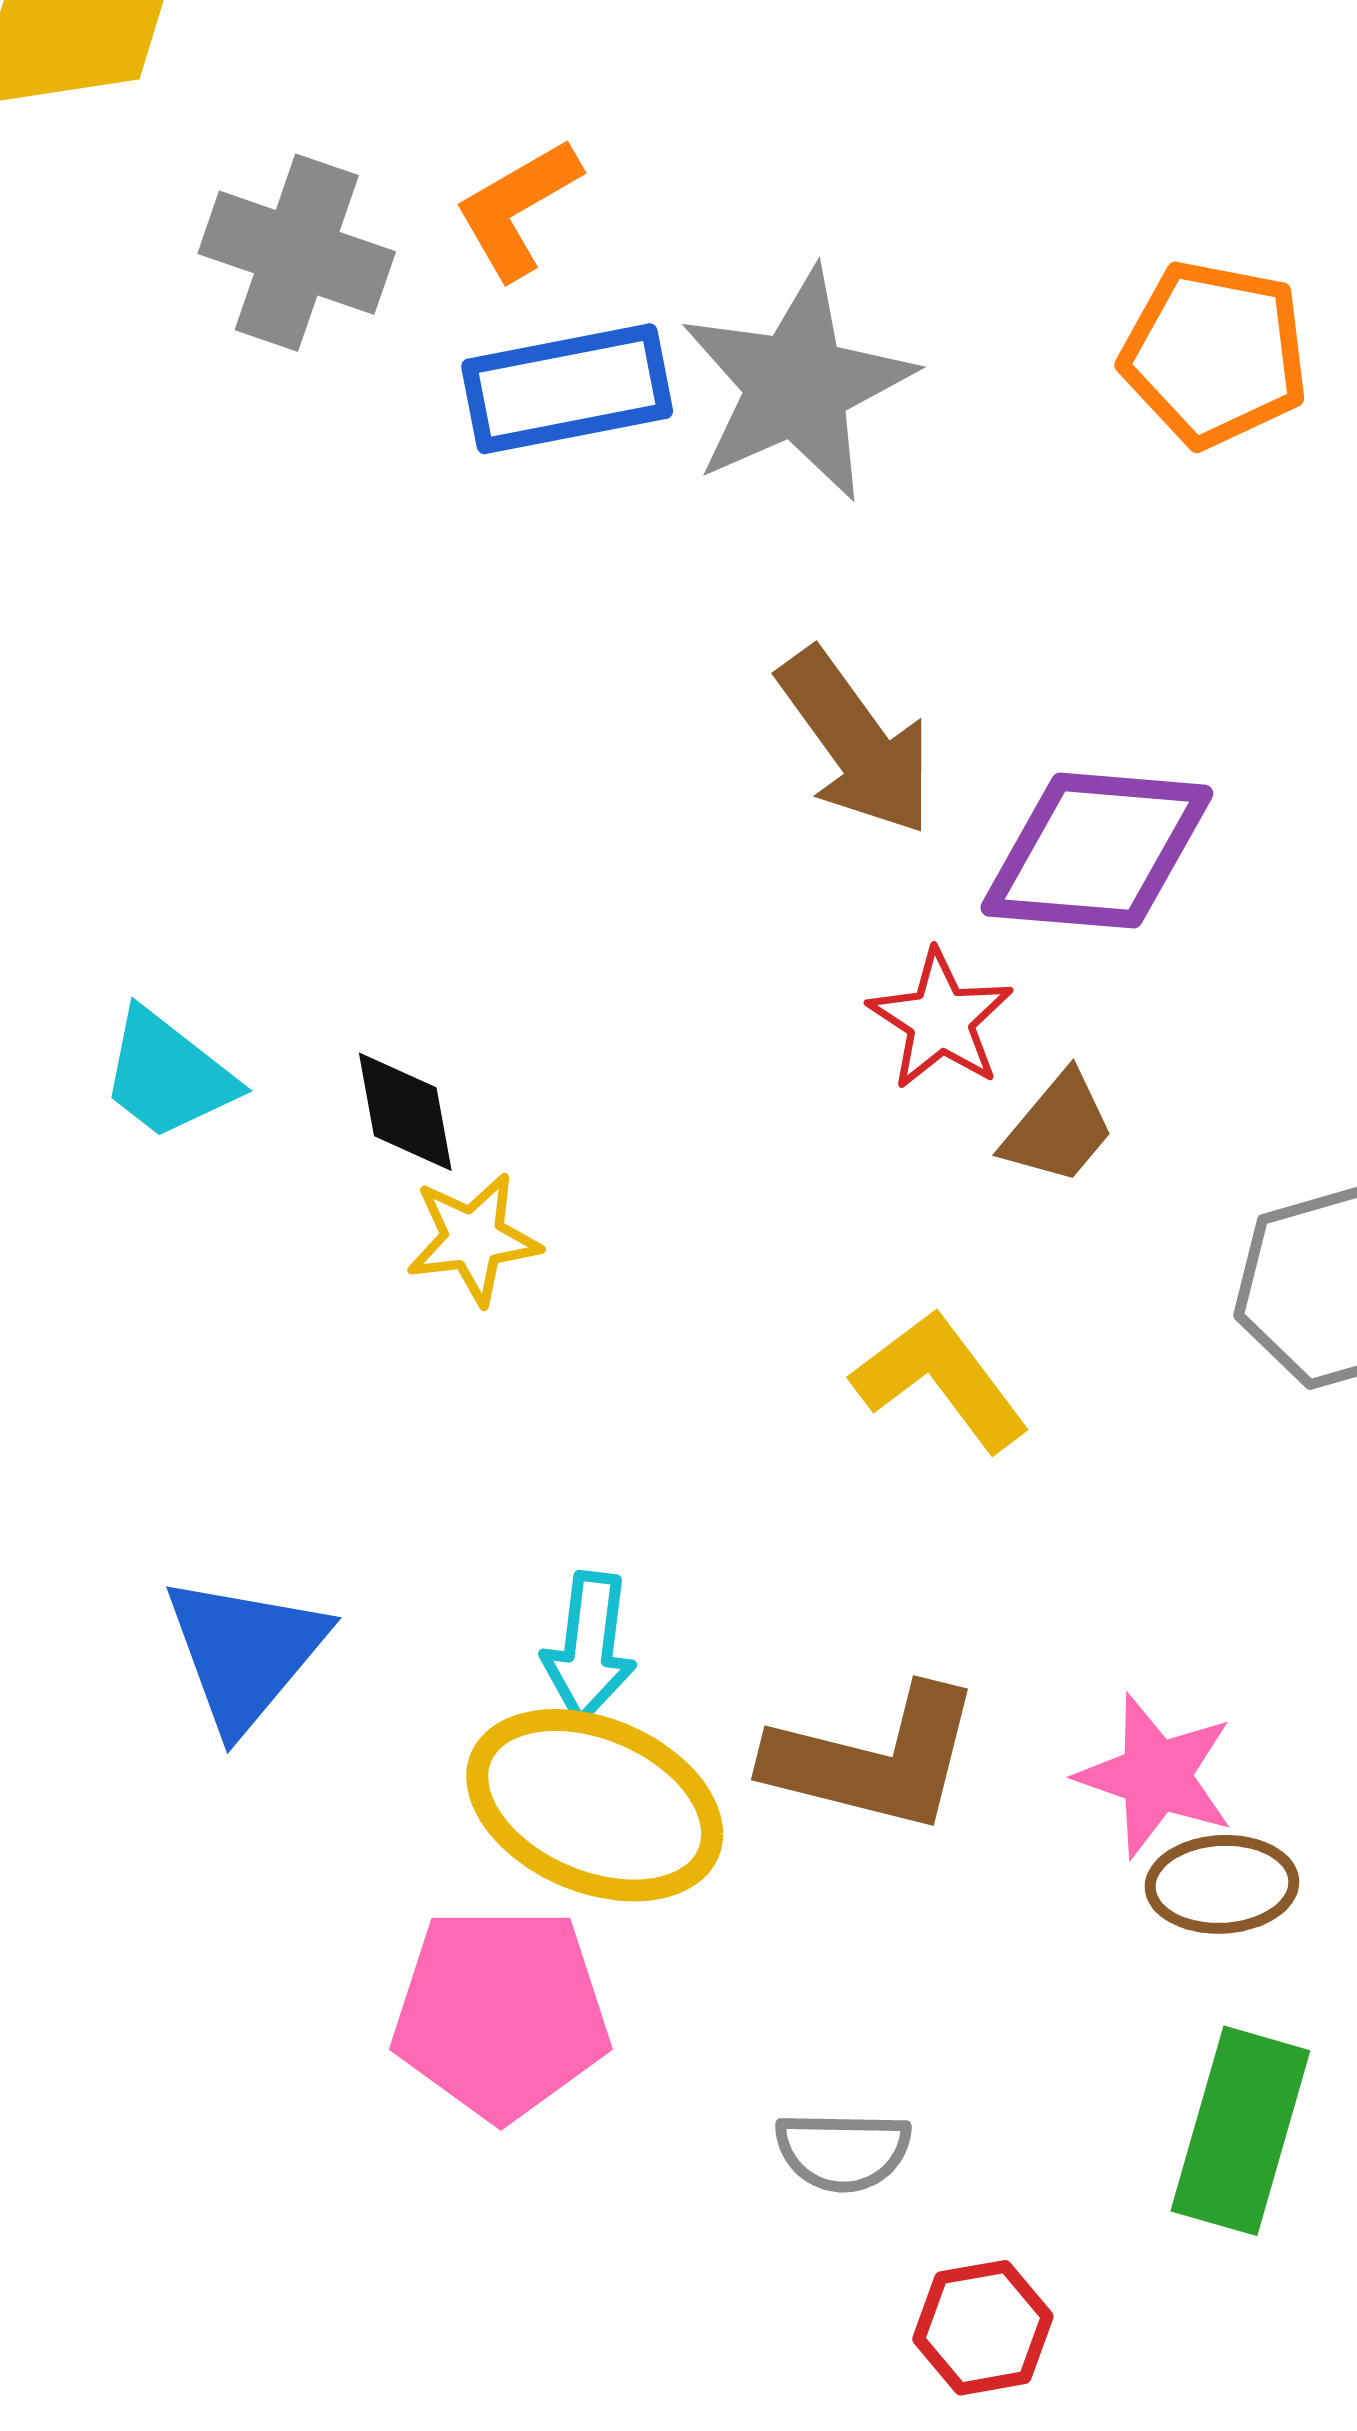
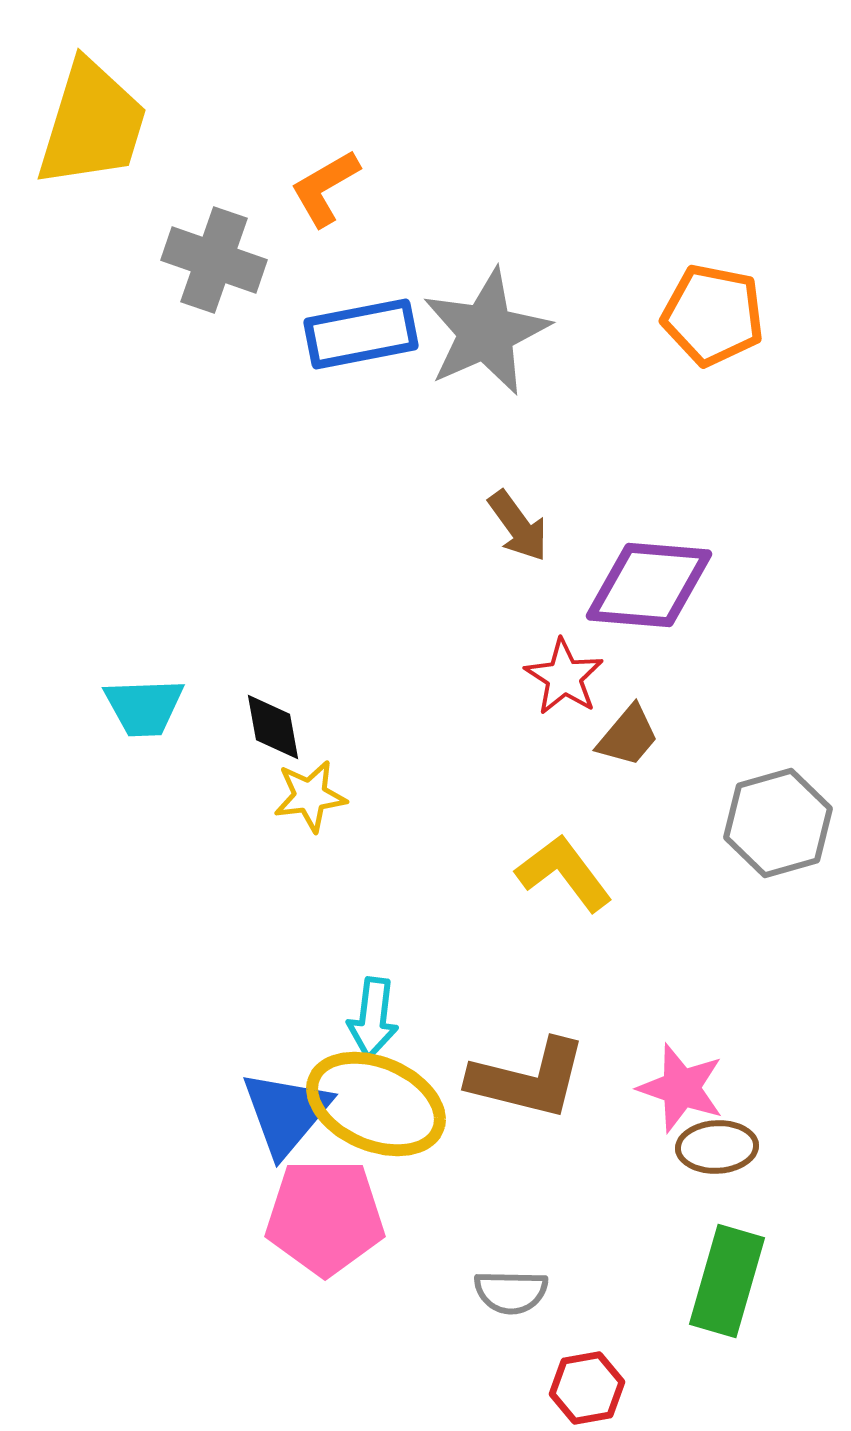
orange L-shape: (517, 208) -> (325, 188), moved
brown arrow: (856, 742) -> (518, 526), size x0.7
cyan trapezoid: (168, 1075) -> (144, 707), turned -40
blue triangle: (245, 1653) -> (286, 1113), moved

